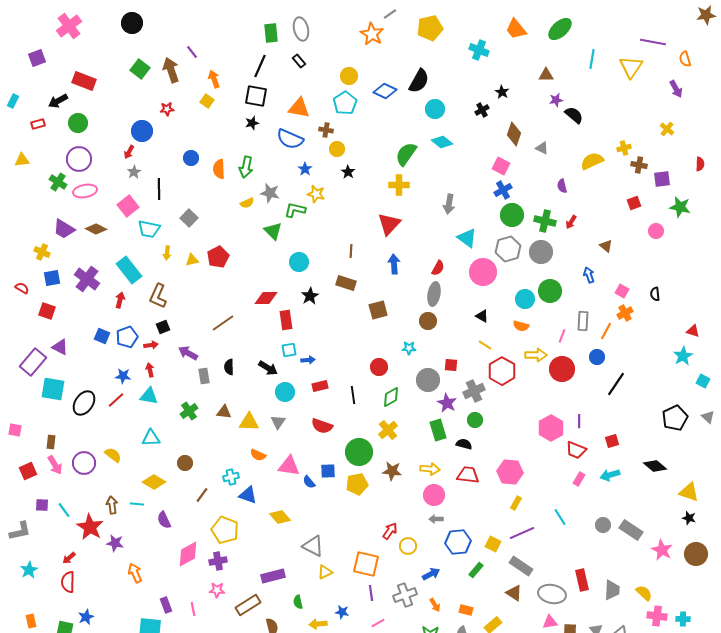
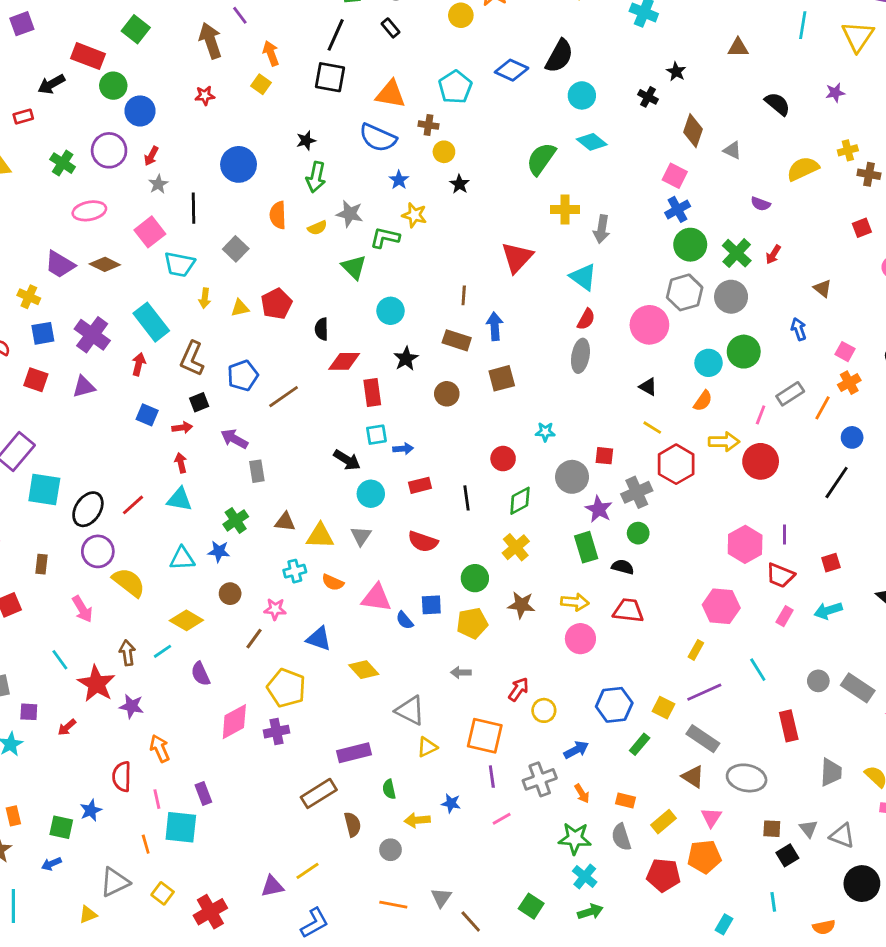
green square: (140, 69) -> (136, 29), moved
yellow circle: (349, 76) -> (461, 15), moved
purple star: (556, 100) -> (835, 93), moved
black cross: (482, 110) -> (648, 97), turned -32
green circle: (78, 123) -> (113, 86), moved
black star: (252, 123) -> (306, 141), moved
blue circle: (142, 131) -> (140, 111), moved
blue circle: (191, 158) -> (239, 164), size x1.6
purple circle: (79, 159) -> (109, 150), moved
orange semicircle: (219, 169) -> (278, 215), moved
green cross: (58, 182) -> (63, 163), moved
yellow cross: (399, 185) -> (565, 209), moved
purple semicircle: (562, 186) -> (761, 204), turned -56
green cross: (545, 221) -> (737, 253), turned 30
cyan triangle: (467, 238) -> (583, 277), moved
blue arrow: (394, 264) -> (495, 326), moved
brown circle: (428, 321) -> (447, 394), moved
gray rectangle: (583, 321) -> (790, 394), turned 54
orange semicircle: (521, 326) -> (703, 401), turned -70
blue square: (102, 336) -> (147, 415), moved
blue pentagon: (127, 337) -> (243, 376), moved
purple triangle: (60, 347) -> (84, 387), moved, turned -42
blue circle: (597, 357) -> (852, 437), moved
black semicircle: (229, 367) -> (322, 329), moved
blue star: (123, 376) -> (219, 551), moved
green circle: (359, 452) -> (475, 578), size x0.7
yellow semicircle: (113, 455) -> (129, 582), size x1.4
purple circle: (84, 463) -> (98, 551), moved
pink arrow: (55, 465) -> (82, 609), moved
pink hexagon: (510, 472) -> (721, 606), moved
cyan cross: (231, 477) -> (295, 571), moved
cyan line: (137, 504) -> (163, 651), turned -40
purple square: (42, 505) -> (29, 712), moved
gray arrow: (436, 519) -> (461, 672), moved
red rectangle: (582, 580) -> (789, 726), moved
red semicircle: (68, 582) -> (122, 777), moved
pink star: (217, 590) -> (275, 609), moved
pink line: (193, 609) -> (157, 799), moved
pink triangle: (550, 622) -> (711, 817), moved, turned -49

